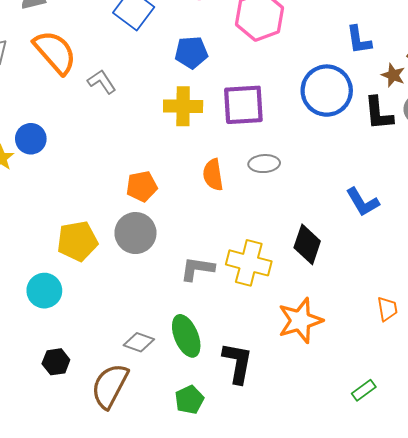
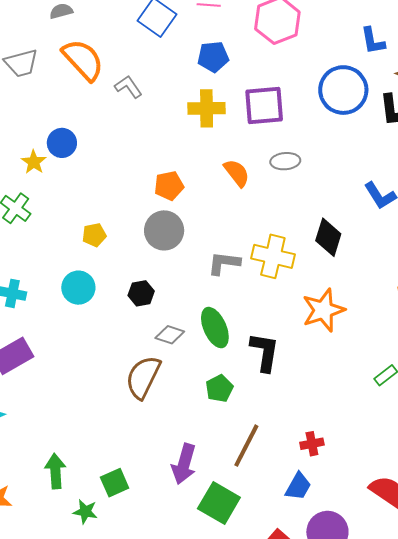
orange semicircle: (213, 175) -> (237, 173), turned 152
yellow pentagon: (77, 241) -> (94, 235), moved, size x0.6
black hexagon: (56, 362) -> (141, 293), moved

